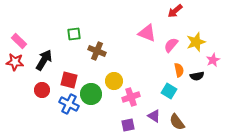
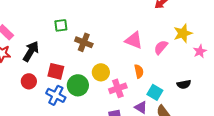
pink triangle: (147, 33) -> (134, 40), moved
pink semicircle: (171, 45) -> (161, 47), moved
orange semicircle: (179, 70) -> (139, 71), moved
black semicircle: (197, 76) -> (184, 84), moved
cyan square: (169, 91) -> (155, 92), moved

